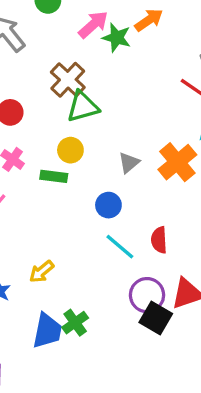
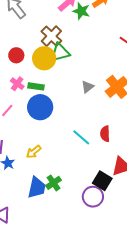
yellow circle: (70, 150) -> (44, 58), moved, size x1.5
green rectangle: (54, 176) -> (36, 86), moved
blue circle: (108, 205) -> (40, 107), moved, size x1.6
purple circle: (147, 295) -> (93, 197), moved

